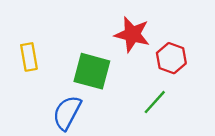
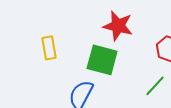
red star: (132, 34) -> (118, 26), moved

